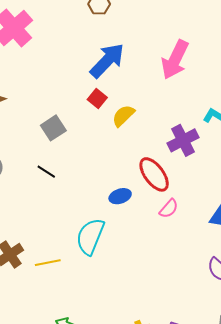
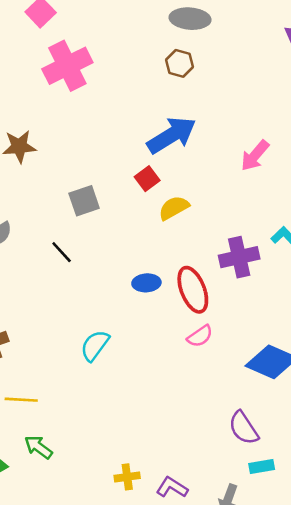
pink arrow: (175, 60) -> (255, 156), size x0.7
blue ellipse: (120, 196) -> (146, 283), moved
cyan semicircle: (90, 236) -> (95, 345), size x0.7
yellow line: (48, 263) -> (21, 400), moved

